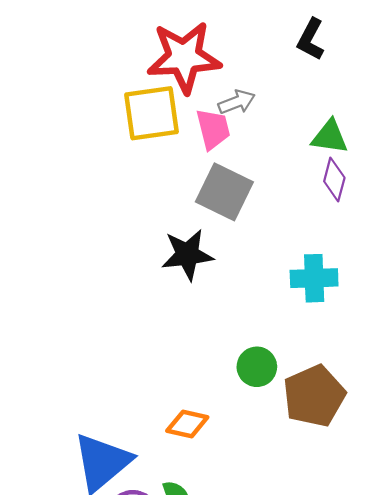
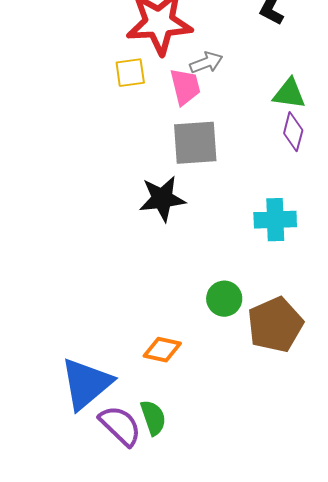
yellow square: (151, 113) -> (130, 73), size x0.6
gray square: (224, 192) -> (195, 143), turned -30

